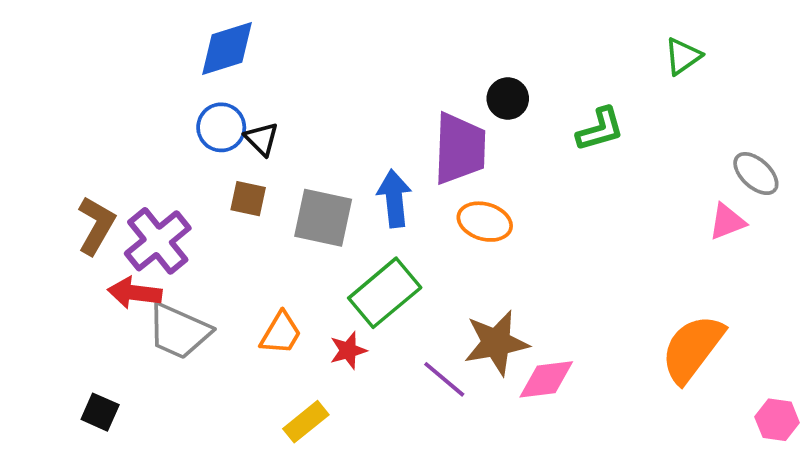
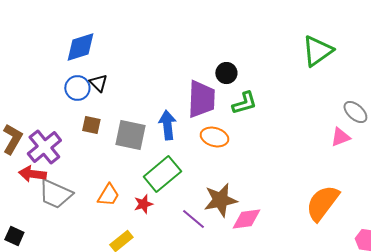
green triangle: (683, 56) -> (317, 51), size x1.6
green L-shape: (600, 129) -> (244, 103), moved
black triangle: (262, 139) -> (98, 83), moved

